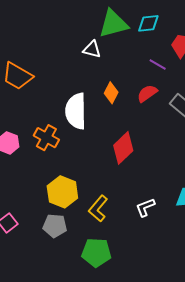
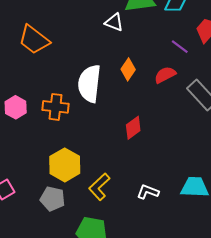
orange cross: (46, 138) -> (56, 107), turned -30
red diamond: (123, 148) -> (133, 128), size x0.7
white L-shape: (145, 207) -> (148, 192), turned 35

